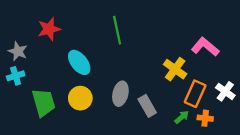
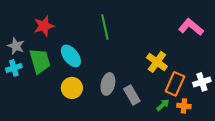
pink L-shape: (205, 47) -> (191, 27), moved
white cross: (225, 91) -> (202, 82), turned 36
green trapezoid: (43, 103) -> (40, 61), moved

